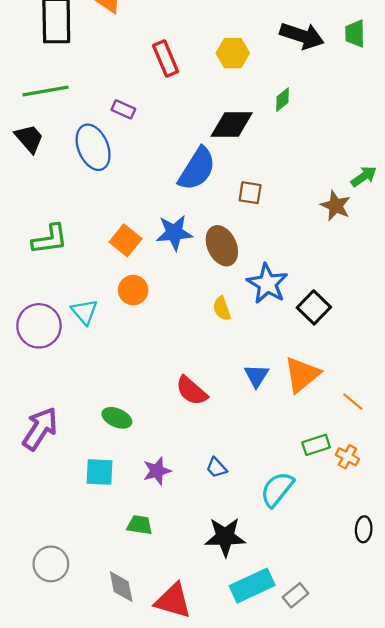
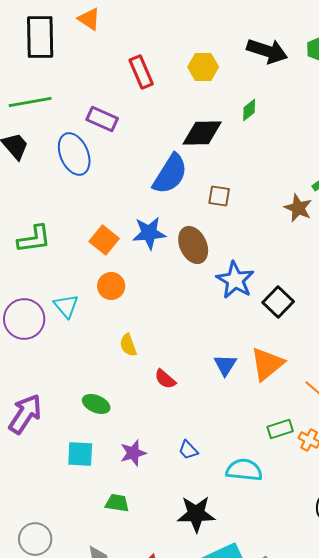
purple rectangle: (123, 109) -> (102, 119), size x1.4
yellow semicircle: (222, 309) -> (128, 345), moved
red semicircle: (192, 391) -> (165, 379), size x0.7
cyan semicircle: (277, 489) -> (244, 470), turned 57

